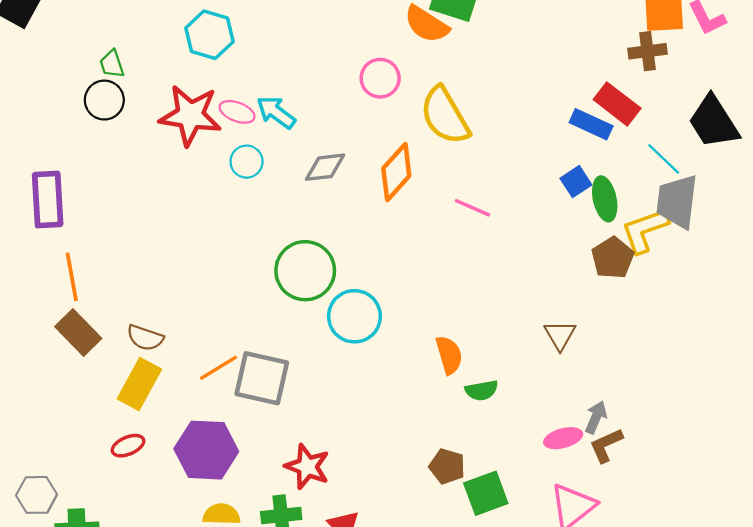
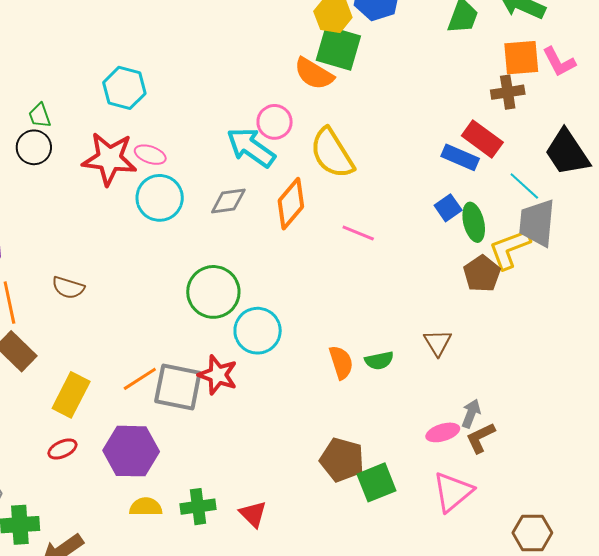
cyan arrow: (276, 112) -> (251, 147), moved, size x1.4
cyan circle: (247, 162) -> (160, 198), size x1.6
brown semicircle: (145, 338) -> (68, 288), moved
green semicircle: (482, 390) -> (379, 361), moved
brown pentagon: (447, 466) -> (342, 460), size x1.4
red star: (307, 467) -> (218, 375), moved

